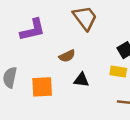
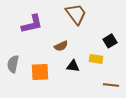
yellow rectangle: (118, 71) -> (96, 59), moved

